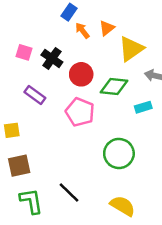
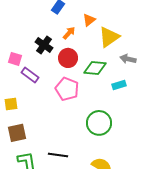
orange arrow: (82, 30) -> (69, 33), moved, turned 80
pink square: (24, 52) -> (15, 59), moved
black line: (69, 192) -> (58, 155), turned -36

